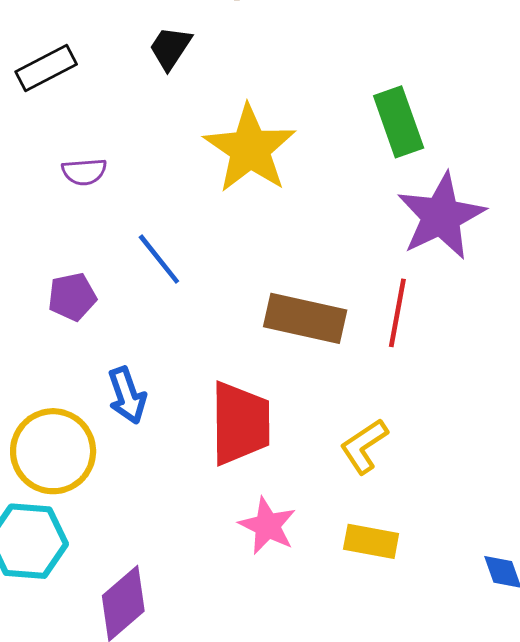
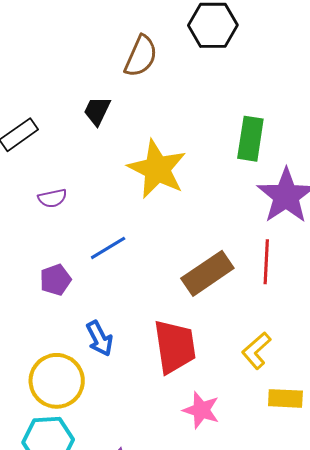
green rectangle: (399, 122) -> (250, 139), turned 36
blue line: (159, 259) -> (108, 248), turned -75
brown rectangle: (305, 318) -> (207, 273), turned -39
yellow rectangle: (371, 541) -> (285, 398), moved

